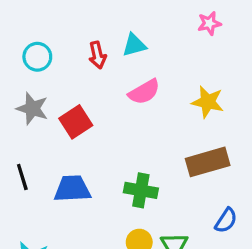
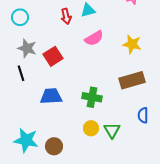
cyan circle: (37, 57) -> (20, 17), moved
black line: (22, 177) -> (21, 73), moved
blue semicircle: (226, 220) -> (143, 115), turned 147

